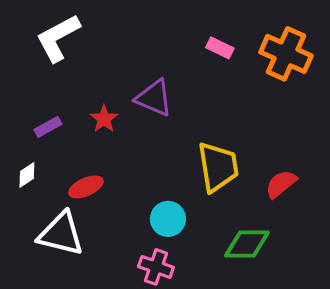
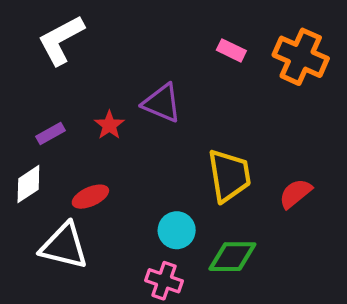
white diamond: (27, 175) -> (28, 184), size x1.4
green diamond: (247, 244) -> (232, 257), moved

